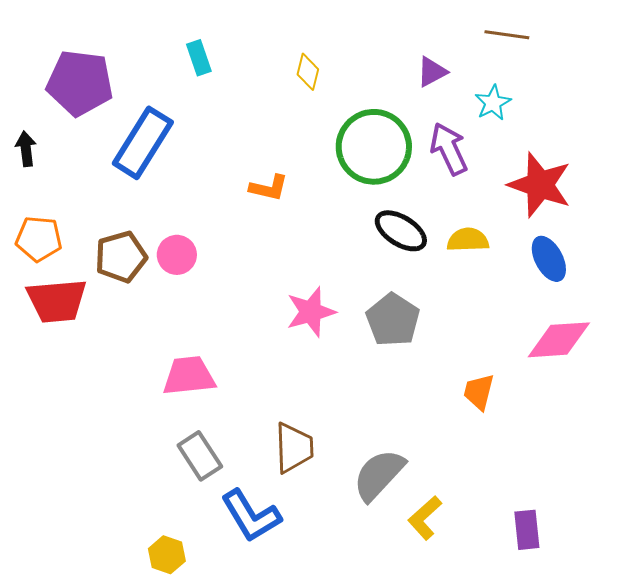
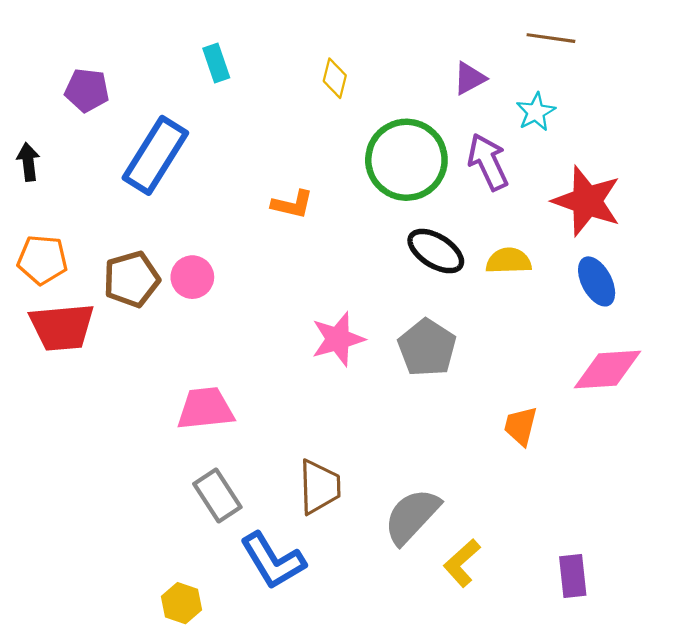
purple pentagon: (80, 83) -> (87, 90), size x0.6

